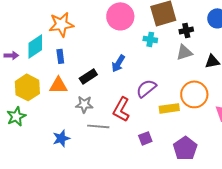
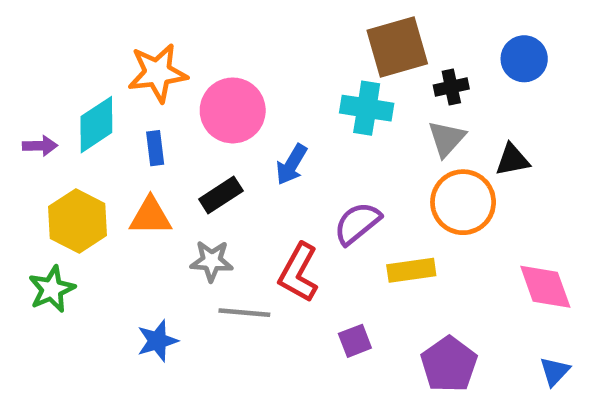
pink circle: (120, 16) -> (233, 110), moved
cyan cross: (150, 39) -> (367, 108), size x1.5
gray triangle: (184, 52) -> (447, 139), turned -30
orange circle: (194, 94) -> (463, 202), moved

